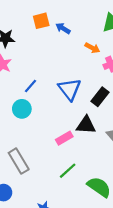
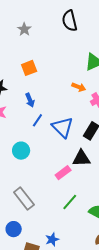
blue arrow: (63, 28) -> (30, 100), moved, turned -136
blue line: (30, 86) -> (37, 120), moved

